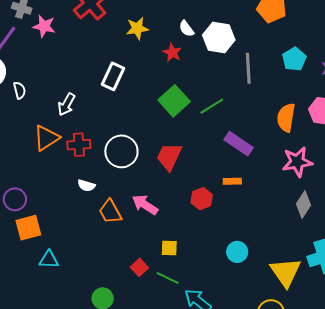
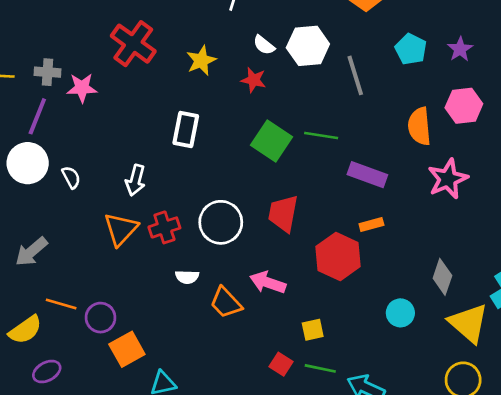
green line: (212, 106) -> (321, 136), turned 55
red hexagon: (202, 199) -> (338, 256), size x1.6
gray diamond: (304, 205) -> (442, 277), moved

